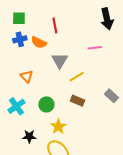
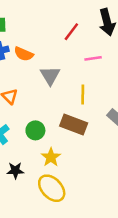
red line: (55, 26) -> (71, 32), moved, turned 49
yellow line: (77, 77) -> (83, 95), moved, turned -56
brown rectangle: (77, 101) -> (74, 125), size x1.5

